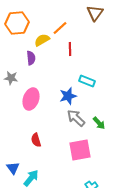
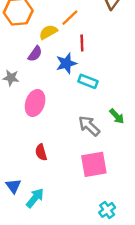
purple semicircle: (31, 58) -> (35, 54), turned 40
cyan rectangle: (87, 81) -> (88, 81), moved
blue star: (68, 96) -> (66, 63), moved
green arrow: (99, 123) -> (117, 116), moved

